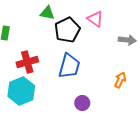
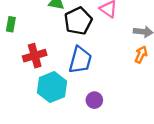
orange arrow: (120, 80) -> (141, 55), moved
cyan hexagon: (21, 91) -> (52, 87), moved

